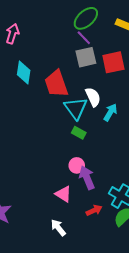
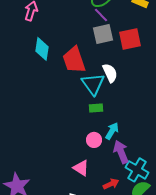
cyan arrow: (110, 112) -> (112, 131), moved
green rectangle: (79, 133) -> (96, 108), turned -32
purple arrow: (87, 178) -> (121, 152), moved

